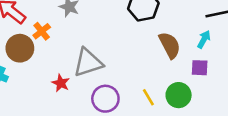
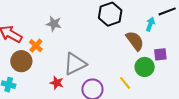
cyan arrow: (204, 39) -> (150, 24), moved
green circle: (179, 95) -> (145, 67), moved

